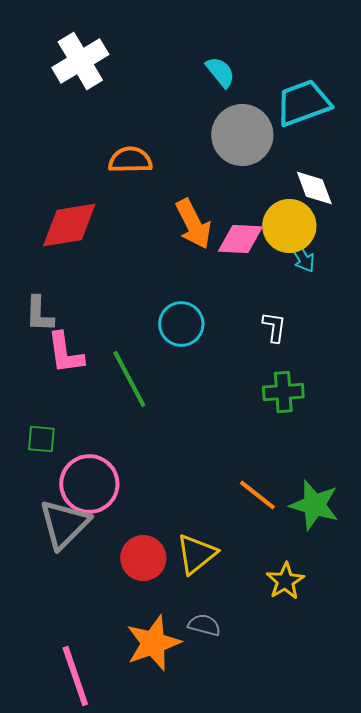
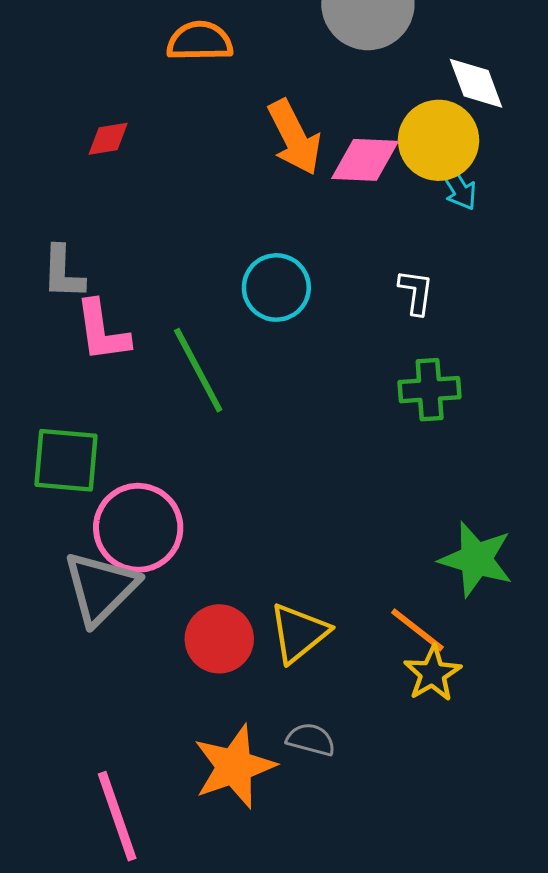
red diamond: (69, 225) -> (108, 139), size x0.5
green square: (41, 439) -> (66, 460), size x1.6
orange line: (257, 495) -> (417, 630), moved

